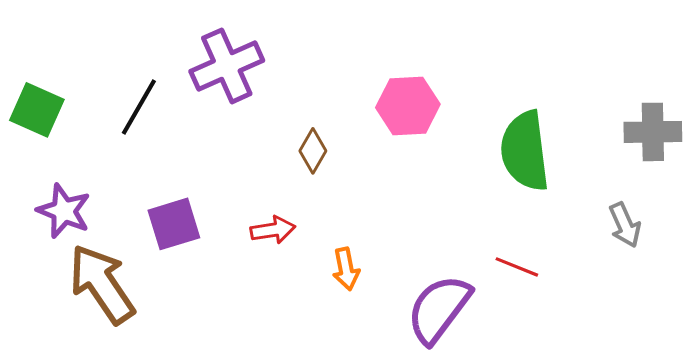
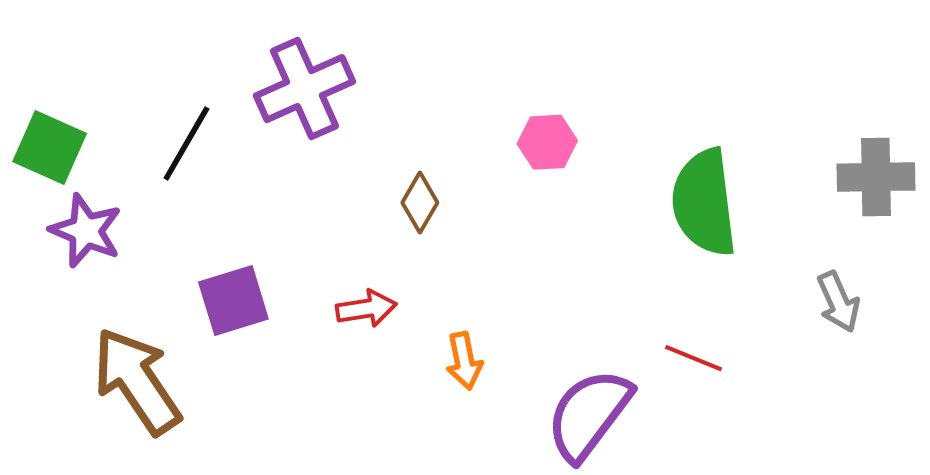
pink hexagon: (408, 106) -> (547, 142), size x0.7
purple star: (64, 211) -> (86, 231), moved

